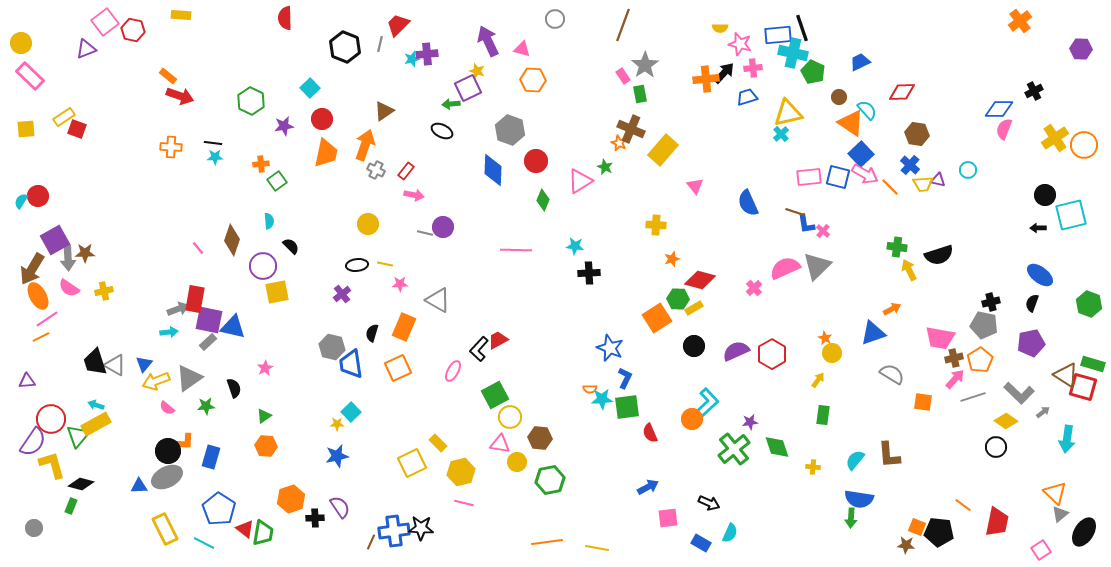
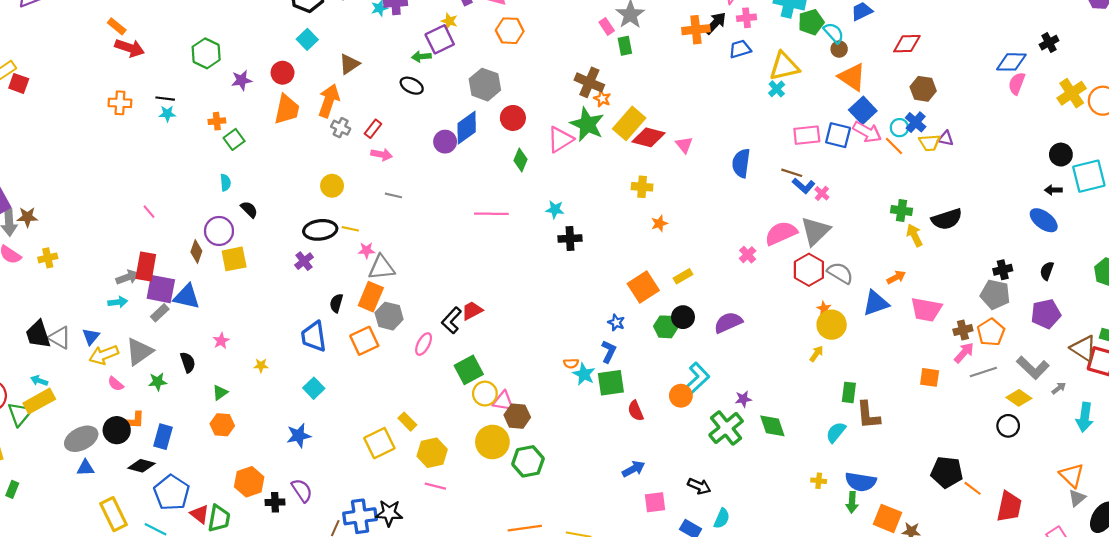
green pentagon: (813, 72) -> (811, 22), turned 30
cyan square: (310, 88) -> (307, 39), moved
cyan semicircle: (867, 110) -> (834, 33), moved
brown cross: (631, 129) -> (589, 82), moved
yellow rectangle: (663, 150) -> (629, 123), moved
green star: (605, 167) -> (587, 124), size x2.0
blue diamond: (493, 170) -> (467, 128), turned 52
cyan circle: (968, 170) -> (899, 128), moved
blue semicircle: (748, 203) -> (741, 163), turned 32
blue L-shape: (806, 224) -> (804, 186), turned -40
purple circle: (443, 227) -> (445, 142), moved
brown diamond: (232, 240) -> (196, 251), moved, size x0.7
black ellipse: (357, 265) -> (320, 230), size x1.4
blue ellipse: (1040, 275) -> (1044, 220), moved
red diamond: (700, 280) -> (649, 137), moved
green hexagon: (678, 299) -> (666, 327), moved
gray triangle: (438, 300) -> (382, 268), moved, turned -36
pink trapezoid: (940, 338) -> (926, 310), moved
gray hexagon: (332, 347) -> (389, 316), moved
blue star: (610, 348) -> (616, 322), moved, size x0.6
yellow circle: (832, 353) -> (832, 325), size x1.4
red hexagon: (772, 354) -> (809, 270), moved
gray semicircle: (892, 374) -> (840, 273), moved
cyan star: (602, 399) -> (584, 374), turned 30
green rectangle: (823, 415) -> (849, 392), moved
yellow star: (337, 424) -> (261, 366), moved
pink triangle: (500, 444) -> (503, 401), moved
brown L-shape: (889, 455) -> (868, 415), moved
cyan semicircle: (855, 460) -> (836, 432), moved
yellow circle: (517, 462) -> (492, 442), size x1.6
yellow cross: (813, 467) -> (819, 481), moved
gray ellipse: (167, 477) -> (81, 439), moved
black diamond: (81, 484) -> (141, 466), moved
orange square: (917, 527) -> (888, 518), moved, size x1.5
black pentagon: (939, 532) -> (947, 472), moved

